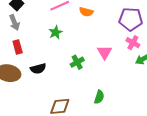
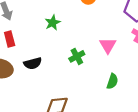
green semicircle: (99, 97) -> (112, 81), moved

